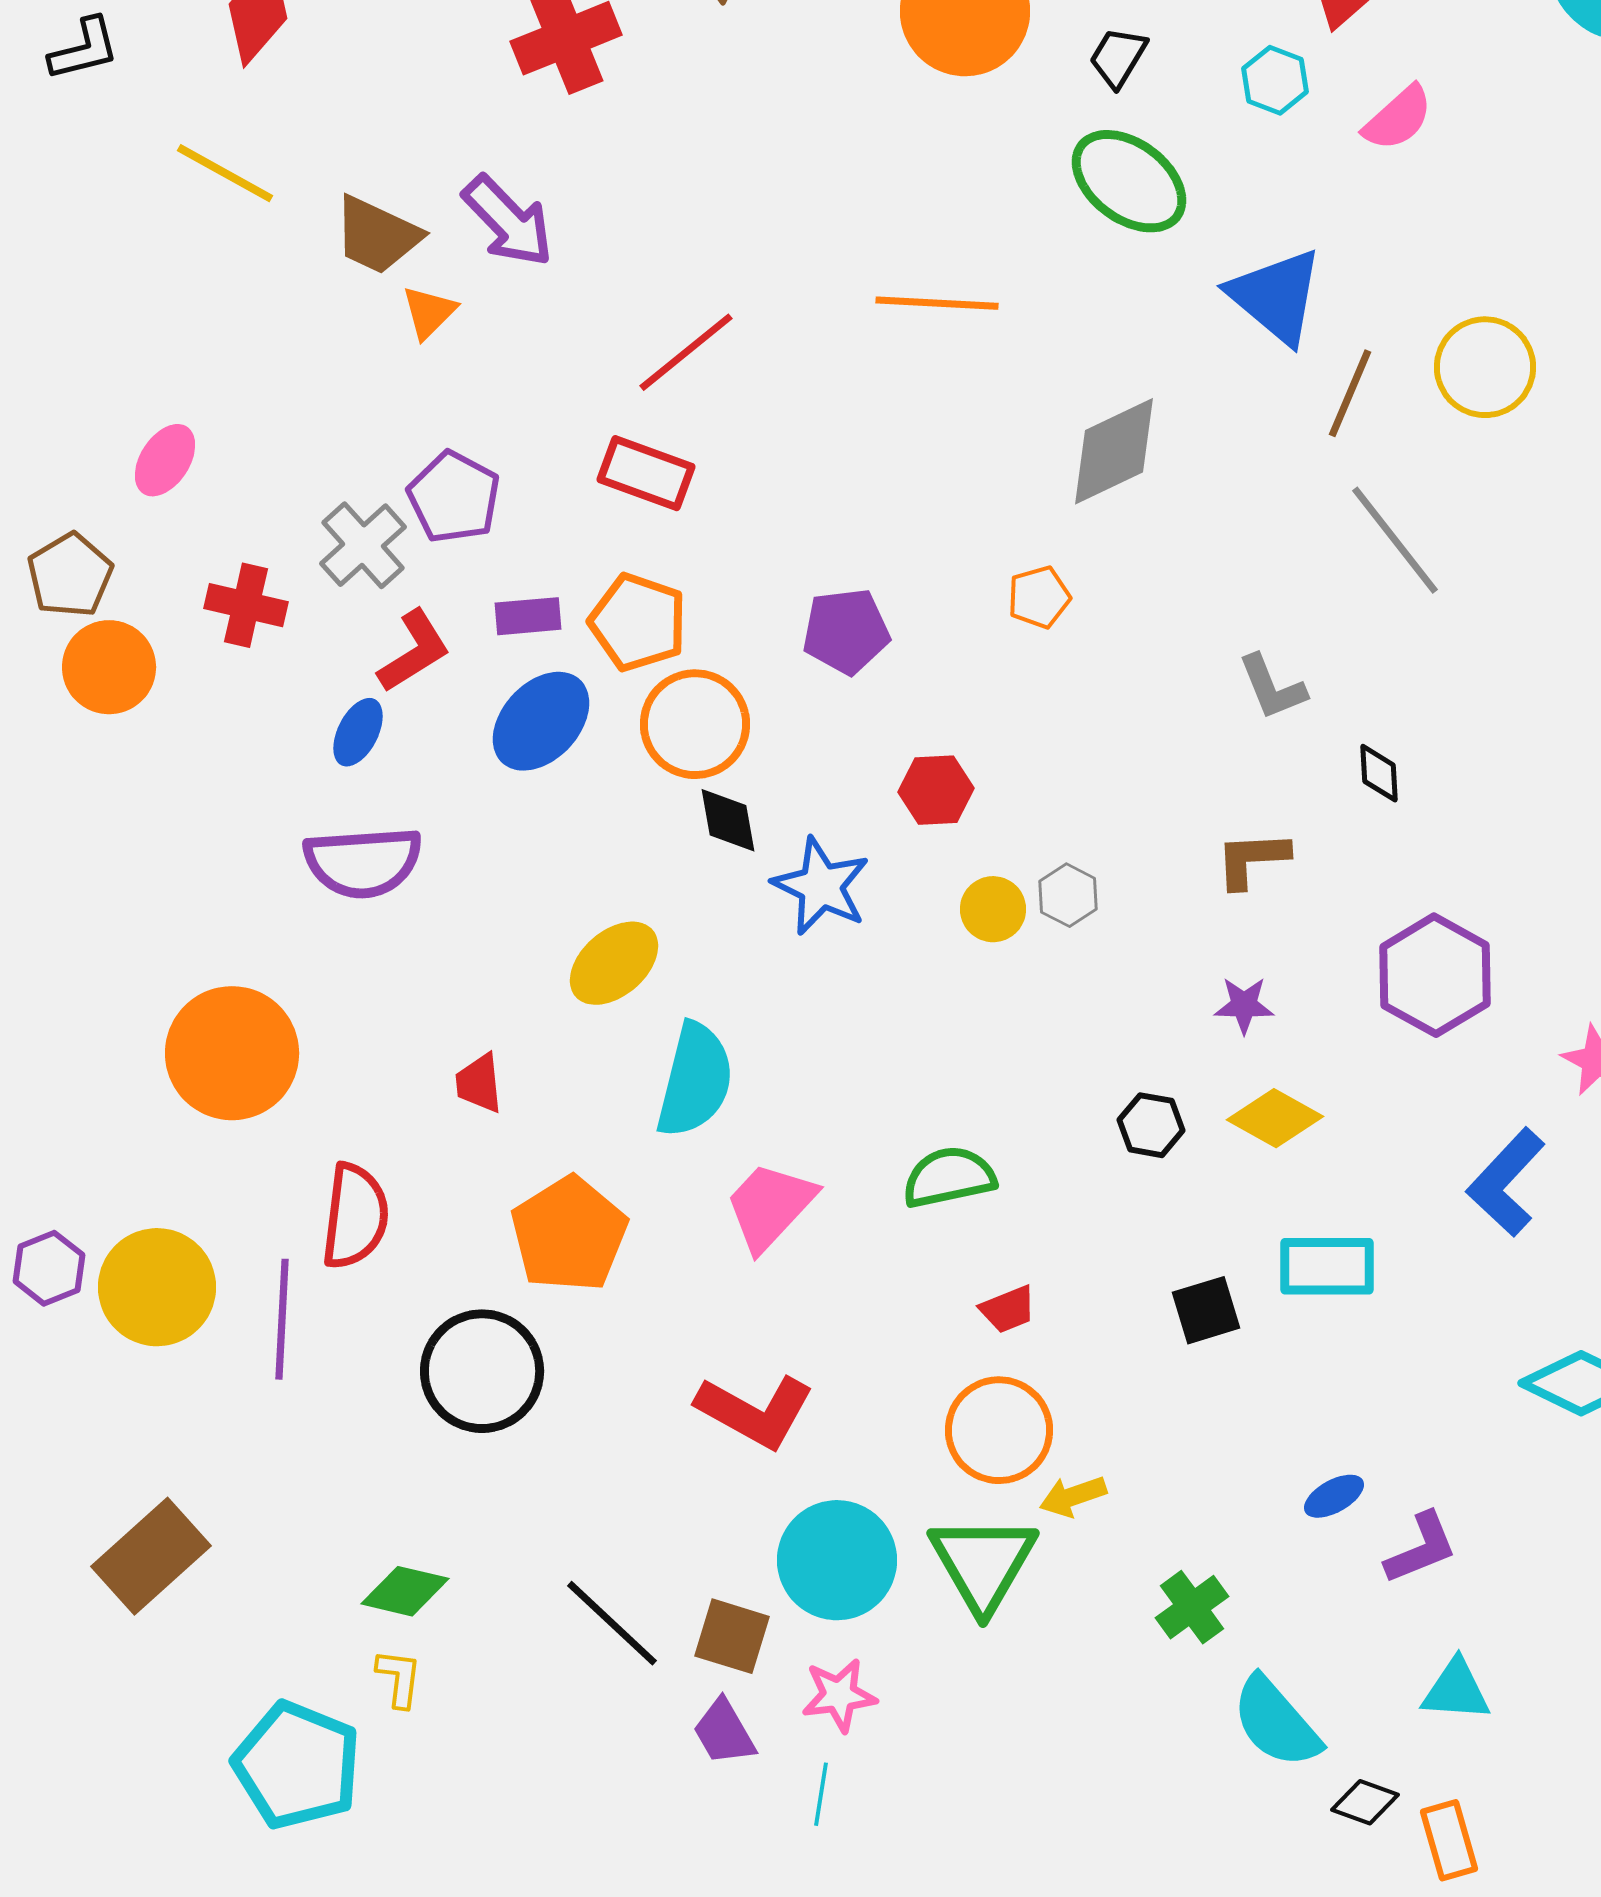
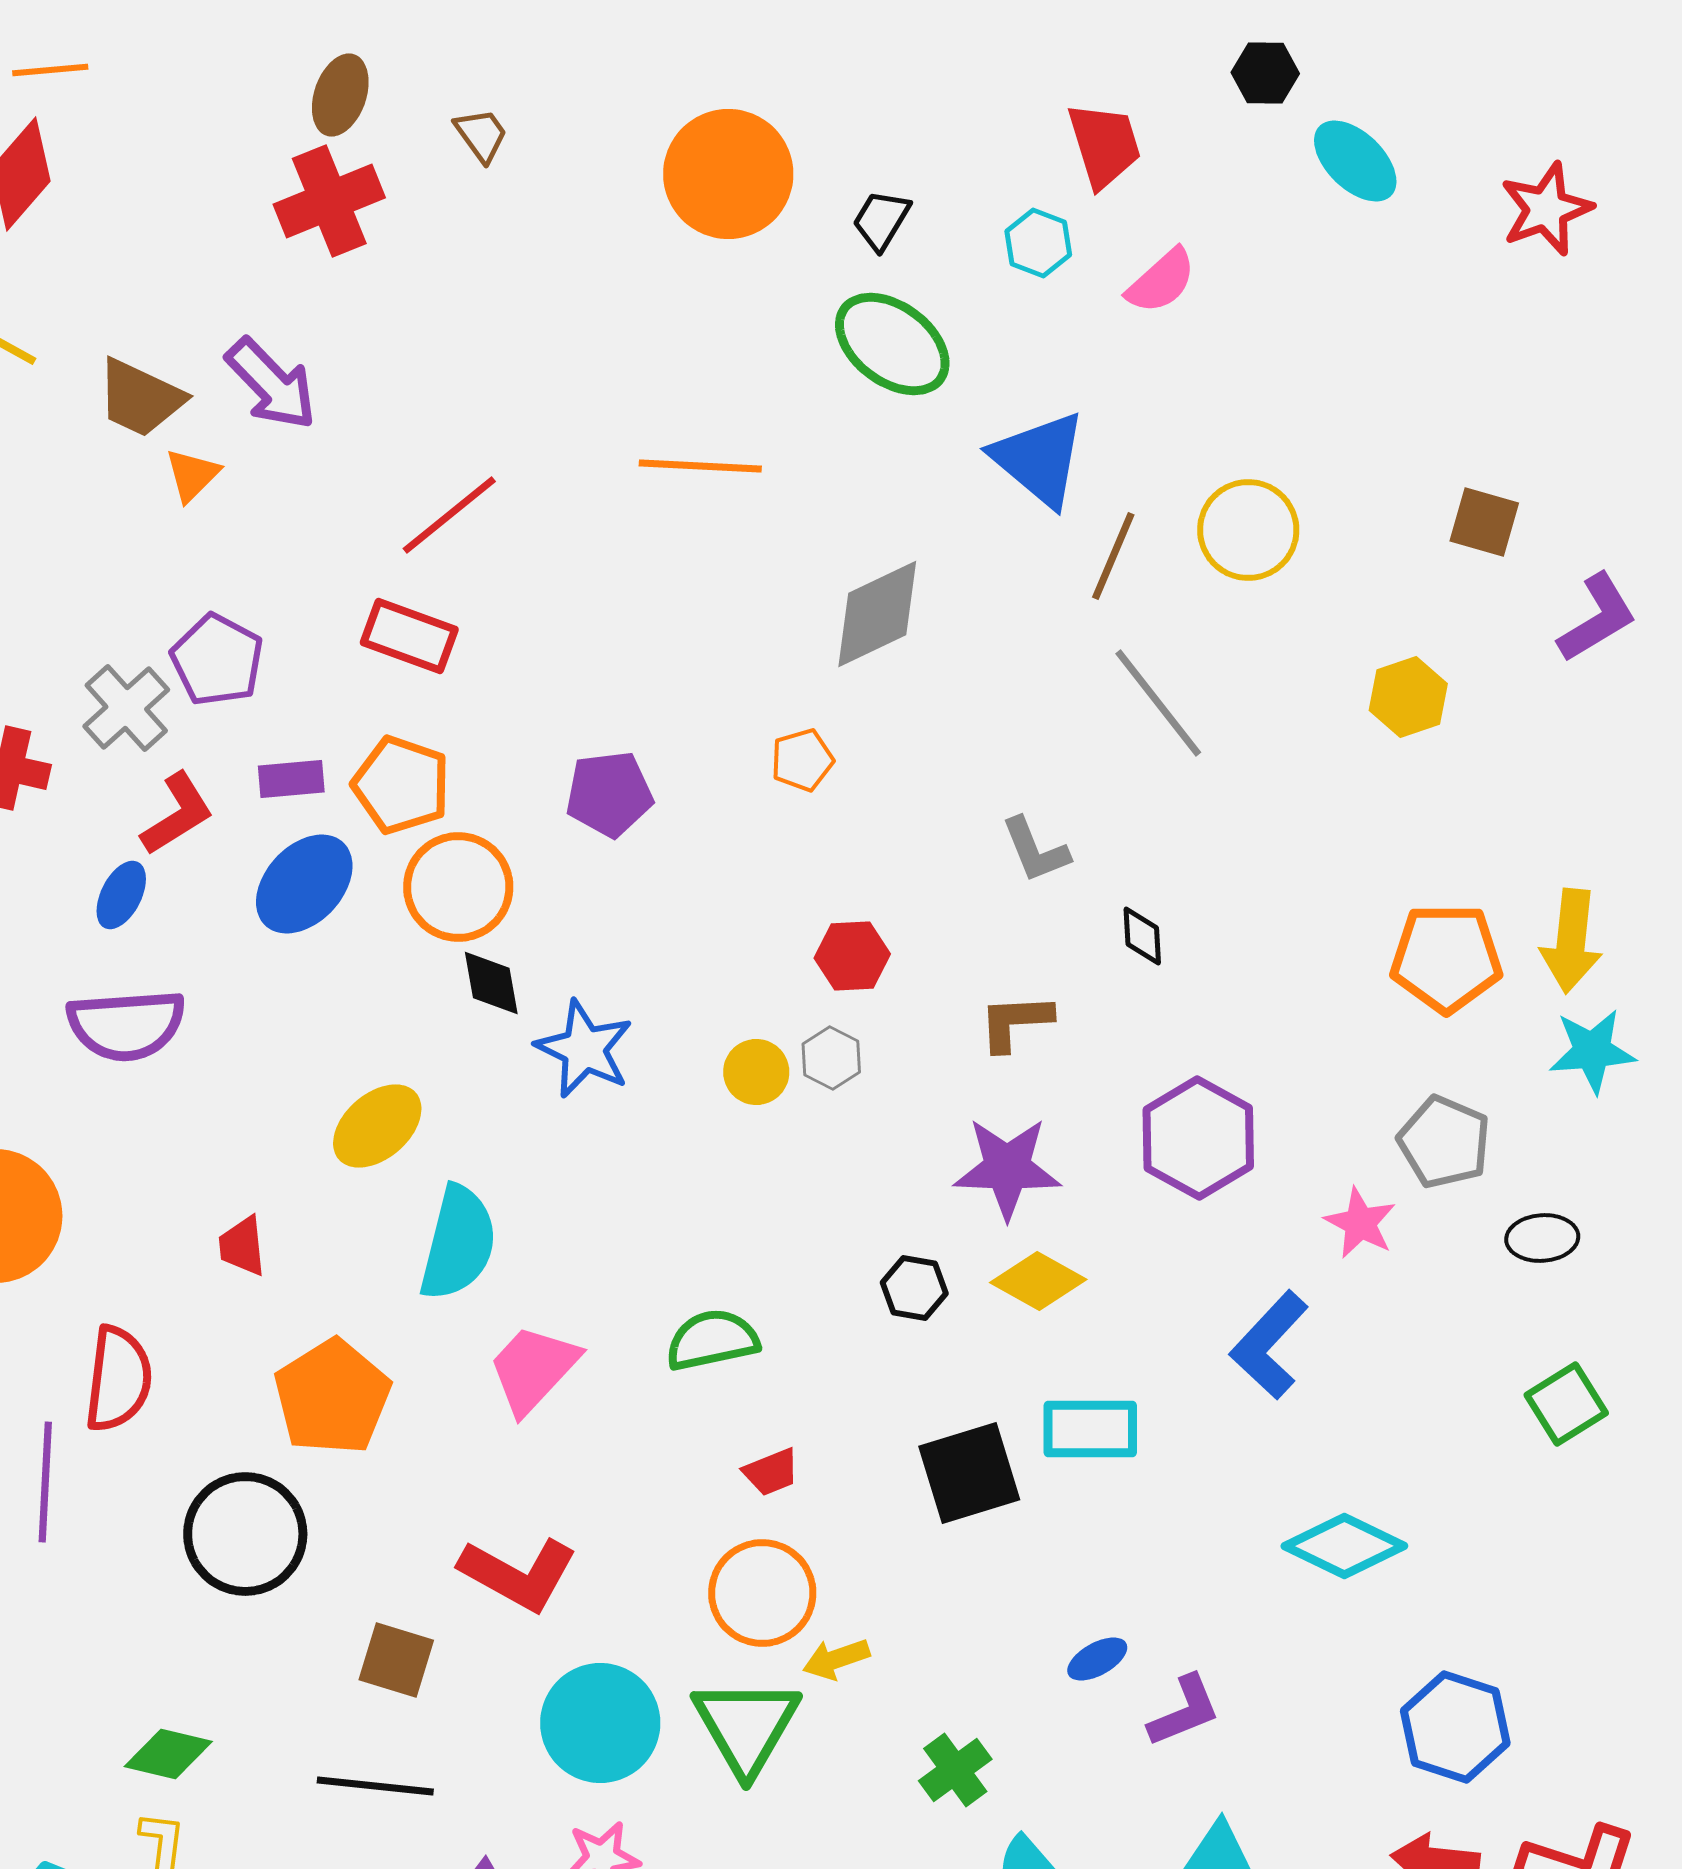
red hexagon: (936, 790) -> (852, 956), moved
purple star: (1244, 1005) -> (1007, 1168), size x1.8
black square: (1206, 1310) -> (969, 1473), size x1.5
black line: (612, 1623) -> (375, 1786), turned -37
brown square: (732, 1636) -> (396, 1660), moved

